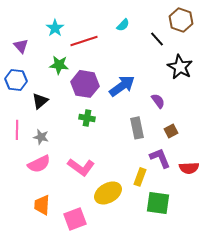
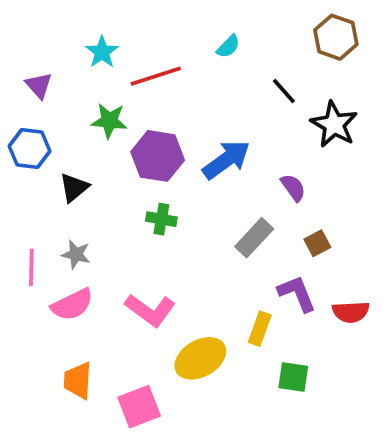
black line: (157, 39) -> (284, 91), moved
gray rectangle: (137, 128) -> (254, 238), turned 55
pink line: (17, 130) -> (31, 267), moved
green square: (158, 203) -> (293, 377), size x0.7

